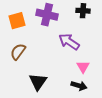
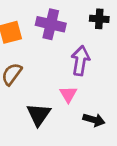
purple arrow: (69, 42) -> (80, 61), turned 65
pink triangle: (83, 67) -> (68, 94), moved

